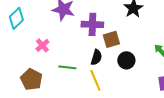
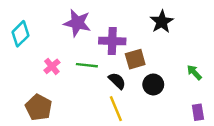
black semicircle: (96, 57) -> (117, 81), turned -63
green line: (67, 67) -> (87, 65), moved

